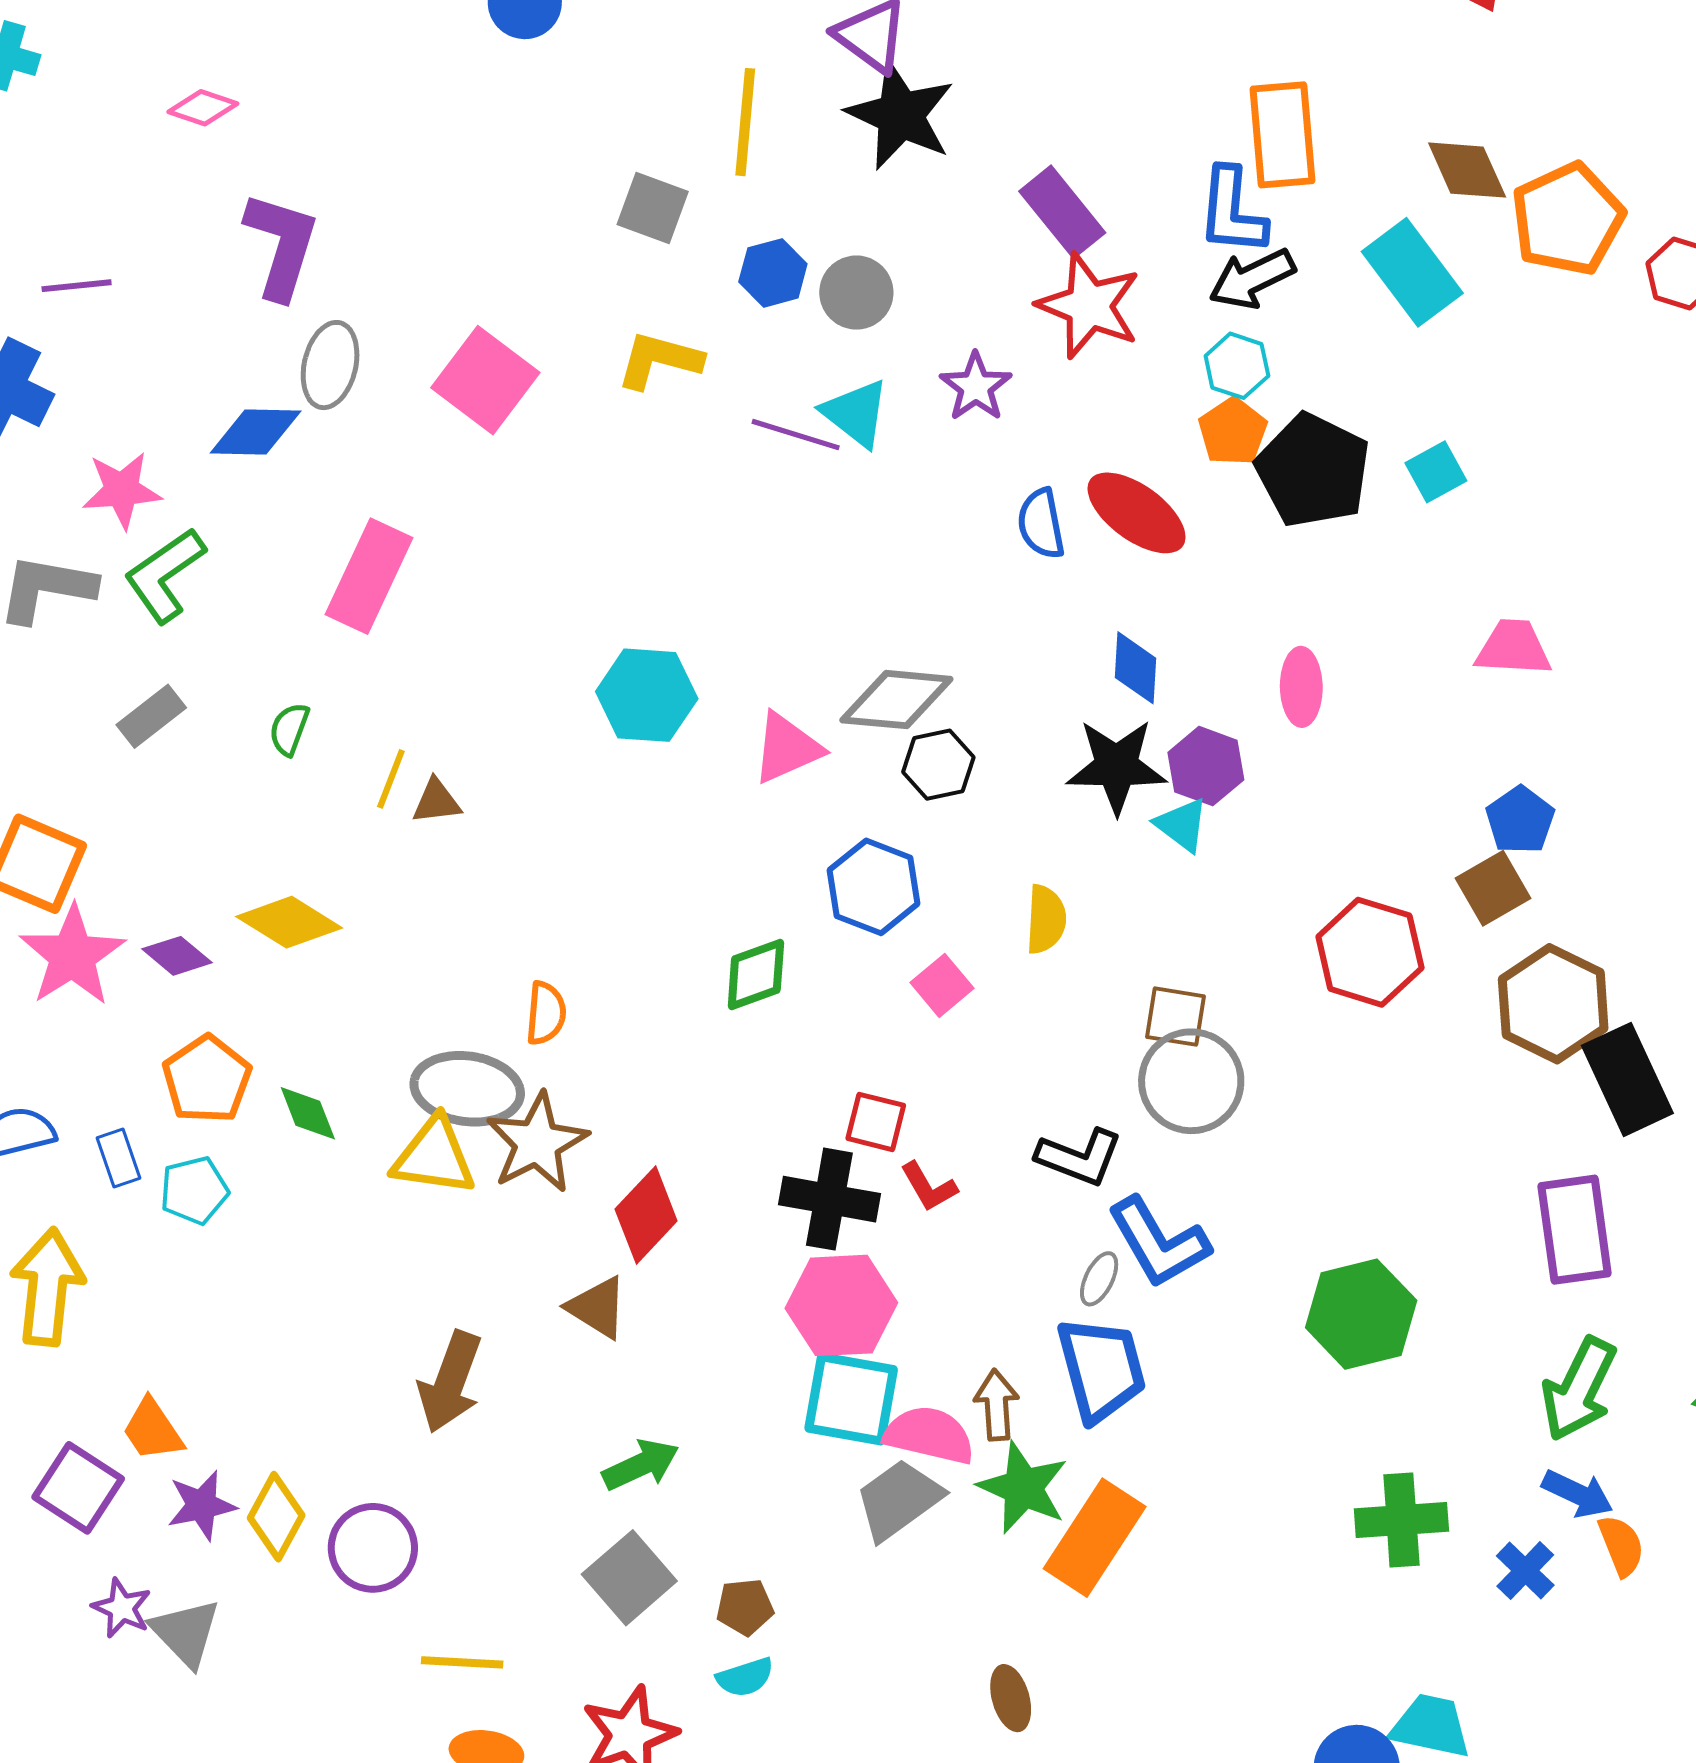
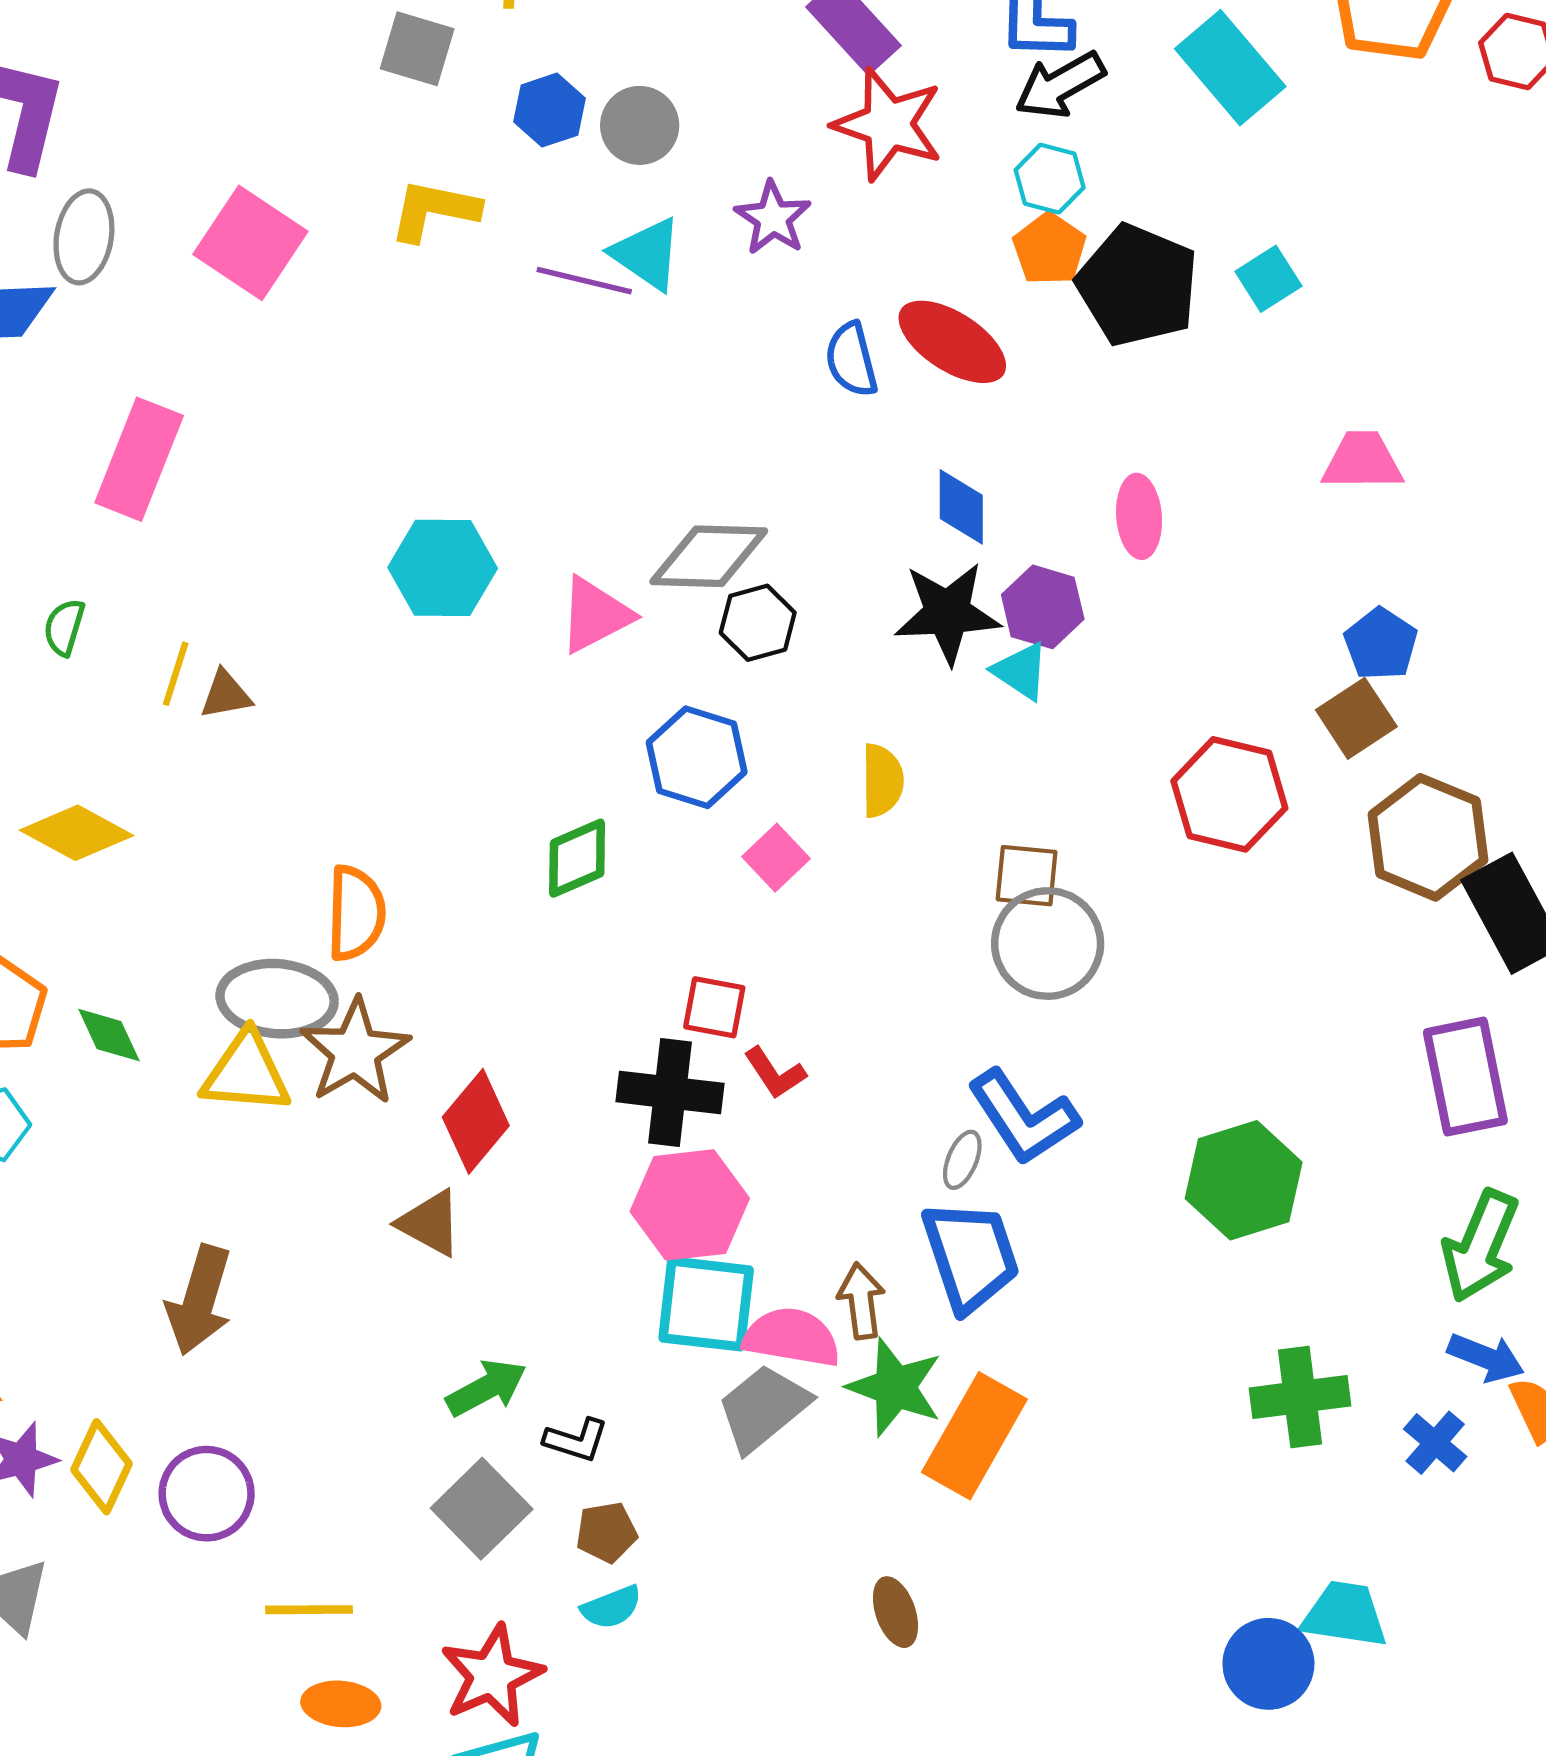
orange semicircle: (546, 1013) -> (356, 913), size x1.4
black L-shape: (1079, 1157) -> (576, 1440), moved, size x0.7
brown arrow: (450, 1382) -> (199, 1300), moved

